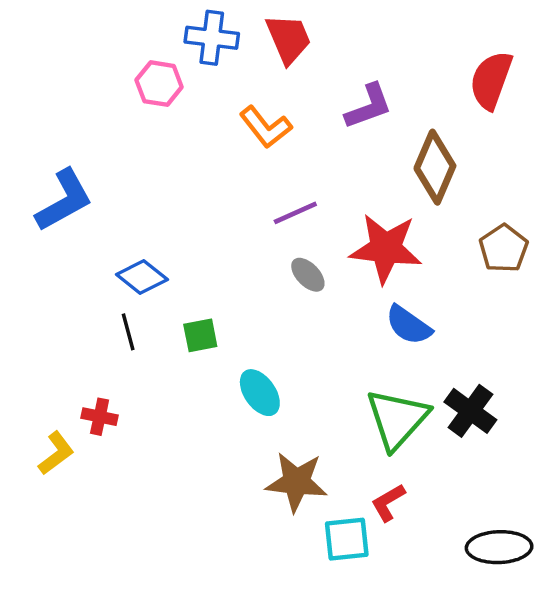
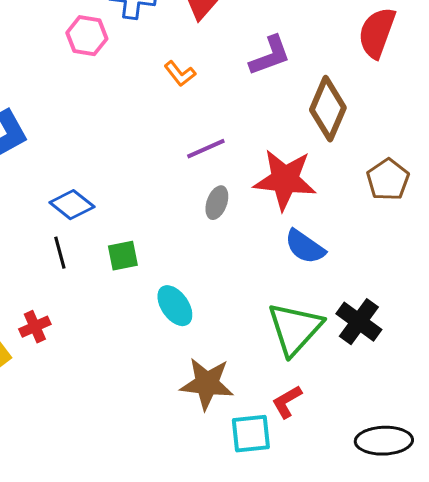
orange L-shape: (266, 127) -> (180, 74), size x0.7
gray ellipse: (308, 275) -> (217, 203), turned 64
red cross: (100, 417) -> (35, 327), turned -36

